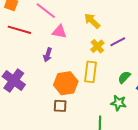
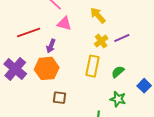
red line: (19, 30) -> (29, 33), moved, turned -40
green semicircle: (124, 77) -> (118, 72), moved
orange hexagon: (66, 83) -> (47, 68), moved

